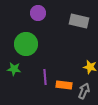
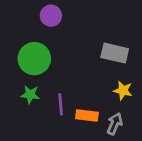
gray rectangle: (79, 21) -> (115, 53), moved
green star: (14, 69) -> (30, 95), moved

